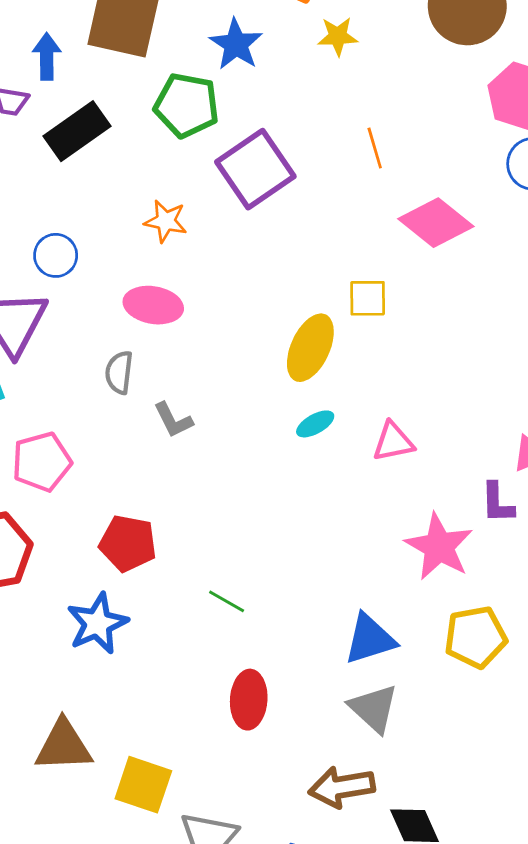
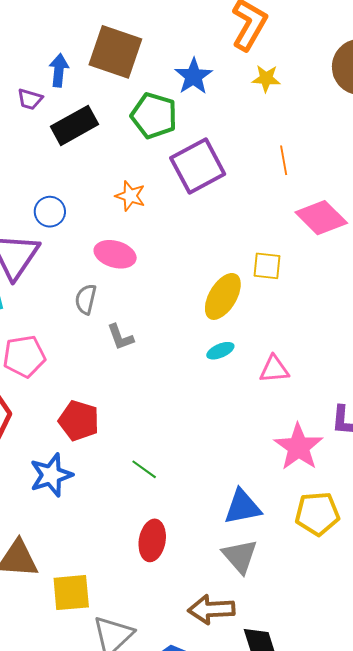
yellow square: (143, 785) -> (71, 593), turned -30

